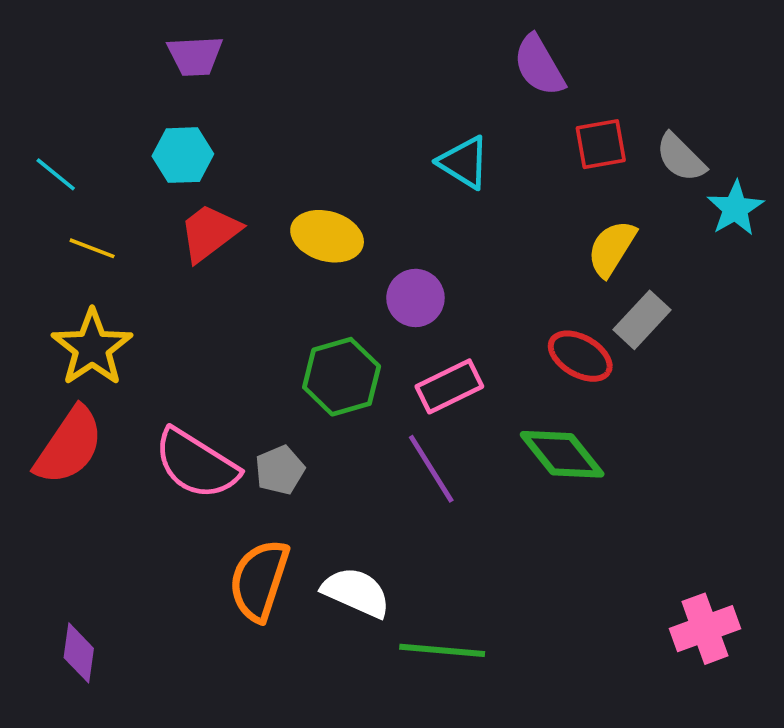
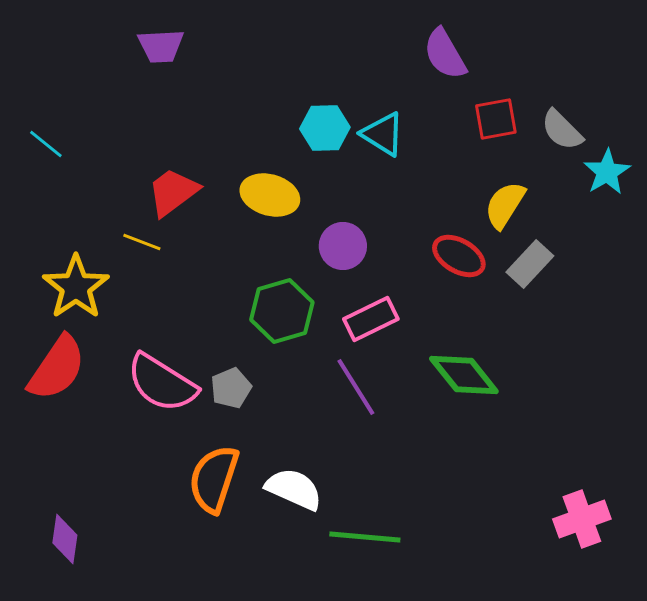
cyan hexagon: (183, 155) -> (325, 128), moved
yellow line: (92, 248) -> (142, 242), moved
red ellipse: (580, 356) -> (459, 256), moved

